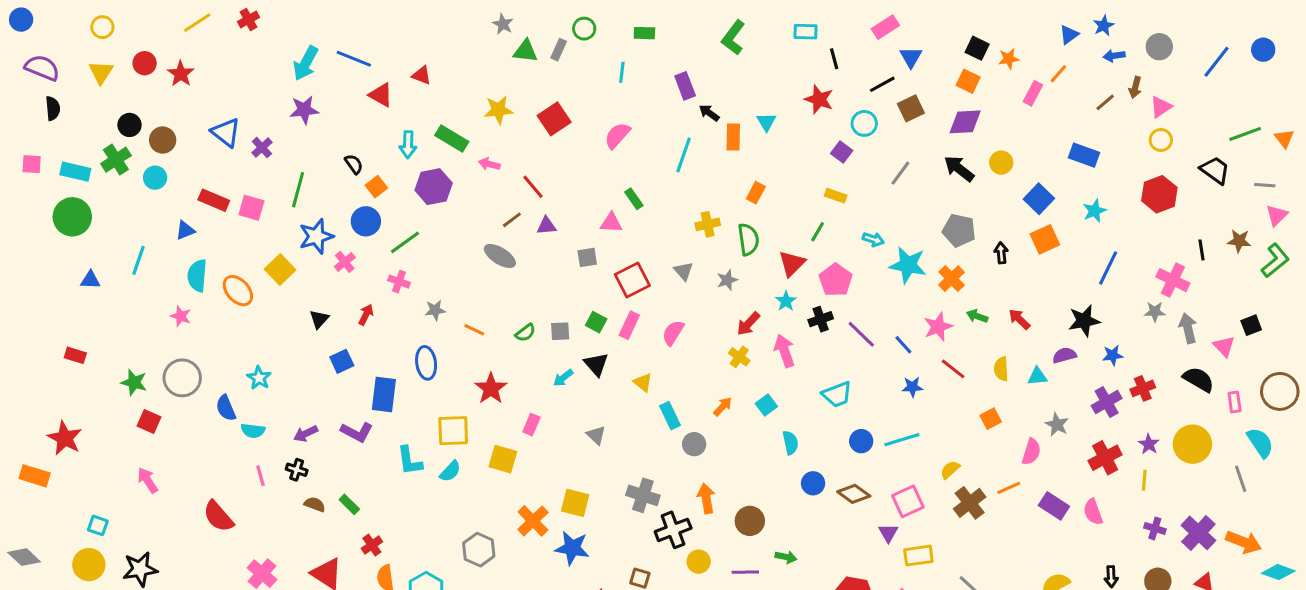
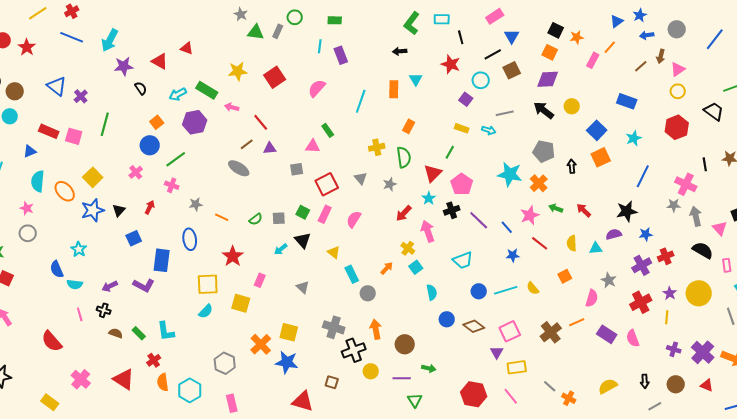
green L-shape: (733, 38) -> (412, 23), moved
blue line: (354, 59) -> (72, 37), moved
purple rectangle: (685, 86) -> (341, 55), moved
purple star: (304, 110) -> (124, 66), moved
black arrow: (709, 113) -> (400, 51), moved, turned -40
cyan arrow: (408, 145) -> (178, 94), turned 60
black semicircle: (354, 164) -> (141, 88), moved
gray line: (900, 173) -> (505, 113), turned 42
blue star: (316, 236) -> (93, 210), moved
cyan arrow: (873, 239) -> (489, 130), moved
yellow cross: (739, 357) -> (408, 248), moved
gray circle: (182, 378) -> (28, 233), moved, size x0.7
cyan L-shape: (410, 461) -> (166, 331), moved
yellow semicircle: (950, 470) -> (533, 288), moved, turned -88

